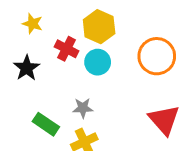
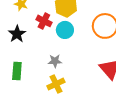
green rectangle: (46, 124) -> (17, 71), moved, turned 60

